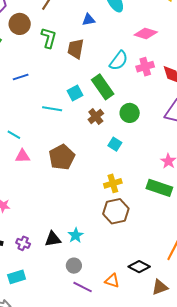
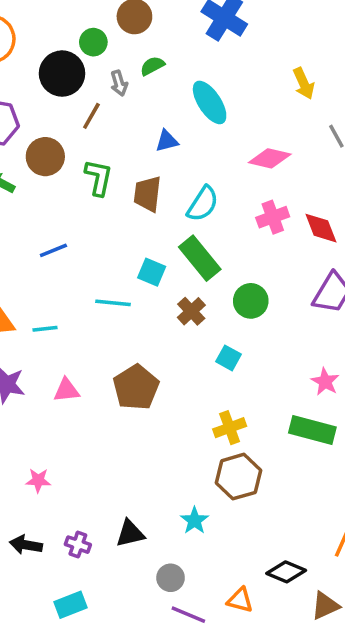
cyan semicircle: (119, 61) -> (203, 204), moved
cyan square: (75, 93) -> (152, 272), turned -35
cyan line: (14, 135) -> (45, 329), moved, turned -32
cyan star: (76, 235) -> (195, 521), moved

